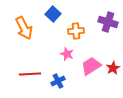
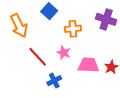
pink trapezoid: (91, 66) -> (88, 65), turned 35
red line: (30, 74) -> (38, 57), moved, turned 50

